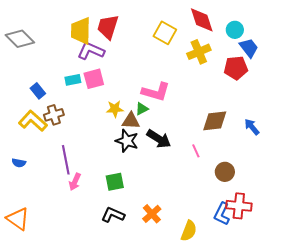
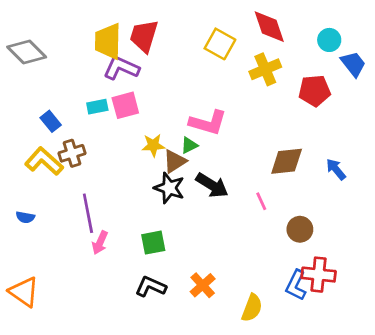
cyan circle: (235, 30) -> (329, 40), moved
blue trapezoid: (249, 48) -> (353, 64), moved
brown triangle: (131, 121) -> (175, 161), turned -36

